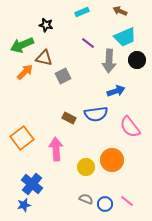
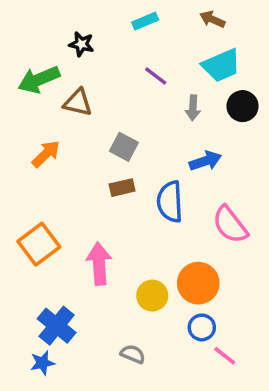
gray arrow: (109, 61) -> (193, 108), size x0.6
orange arrow: (25, 72) -> (46, 154), moved
gray square: (63, 76) -> (124, 147), moved, turned -35
blue semicircle: (96, 114) -> (170, 202), turned 95
brown rectangle: (69, 118) -> (122, 188), moved, turned -40
gray semicircle: (86, 199) -> (133, 354), moved
blue circle: (105, 204) -> (202, 327), moved

